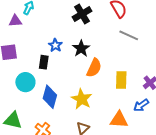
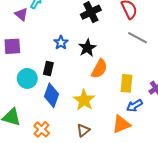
purple triangle: (15, 21) -> (21, 14), turned 40
black rectangle: (44, 62) -> (48, 68), moved
blue arrow: (141, 105) -> (134, 106), moved
orange triangle: (119, 120) -> (121, 124), turned -30

